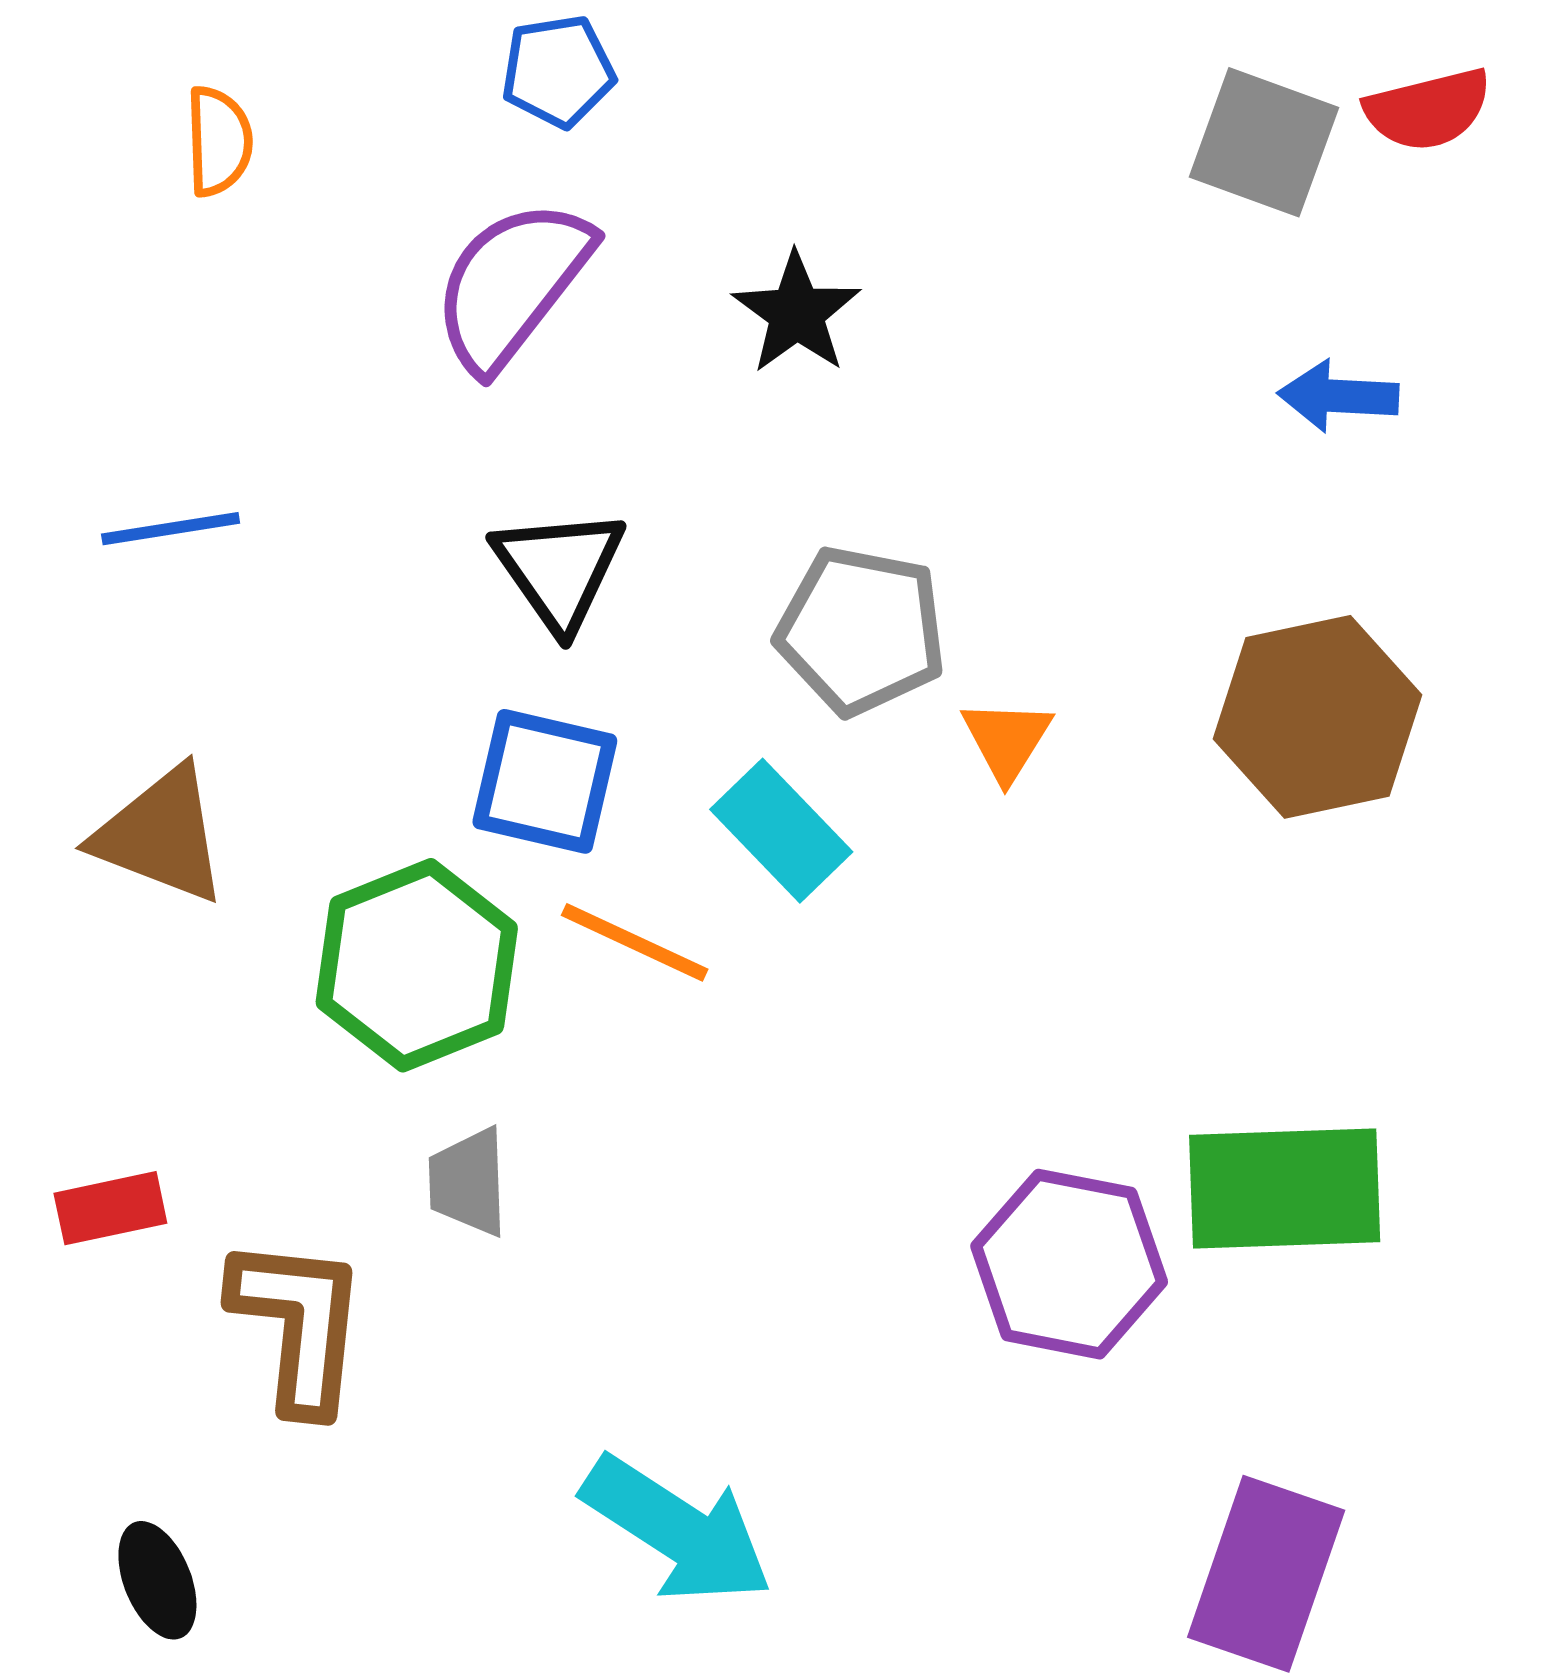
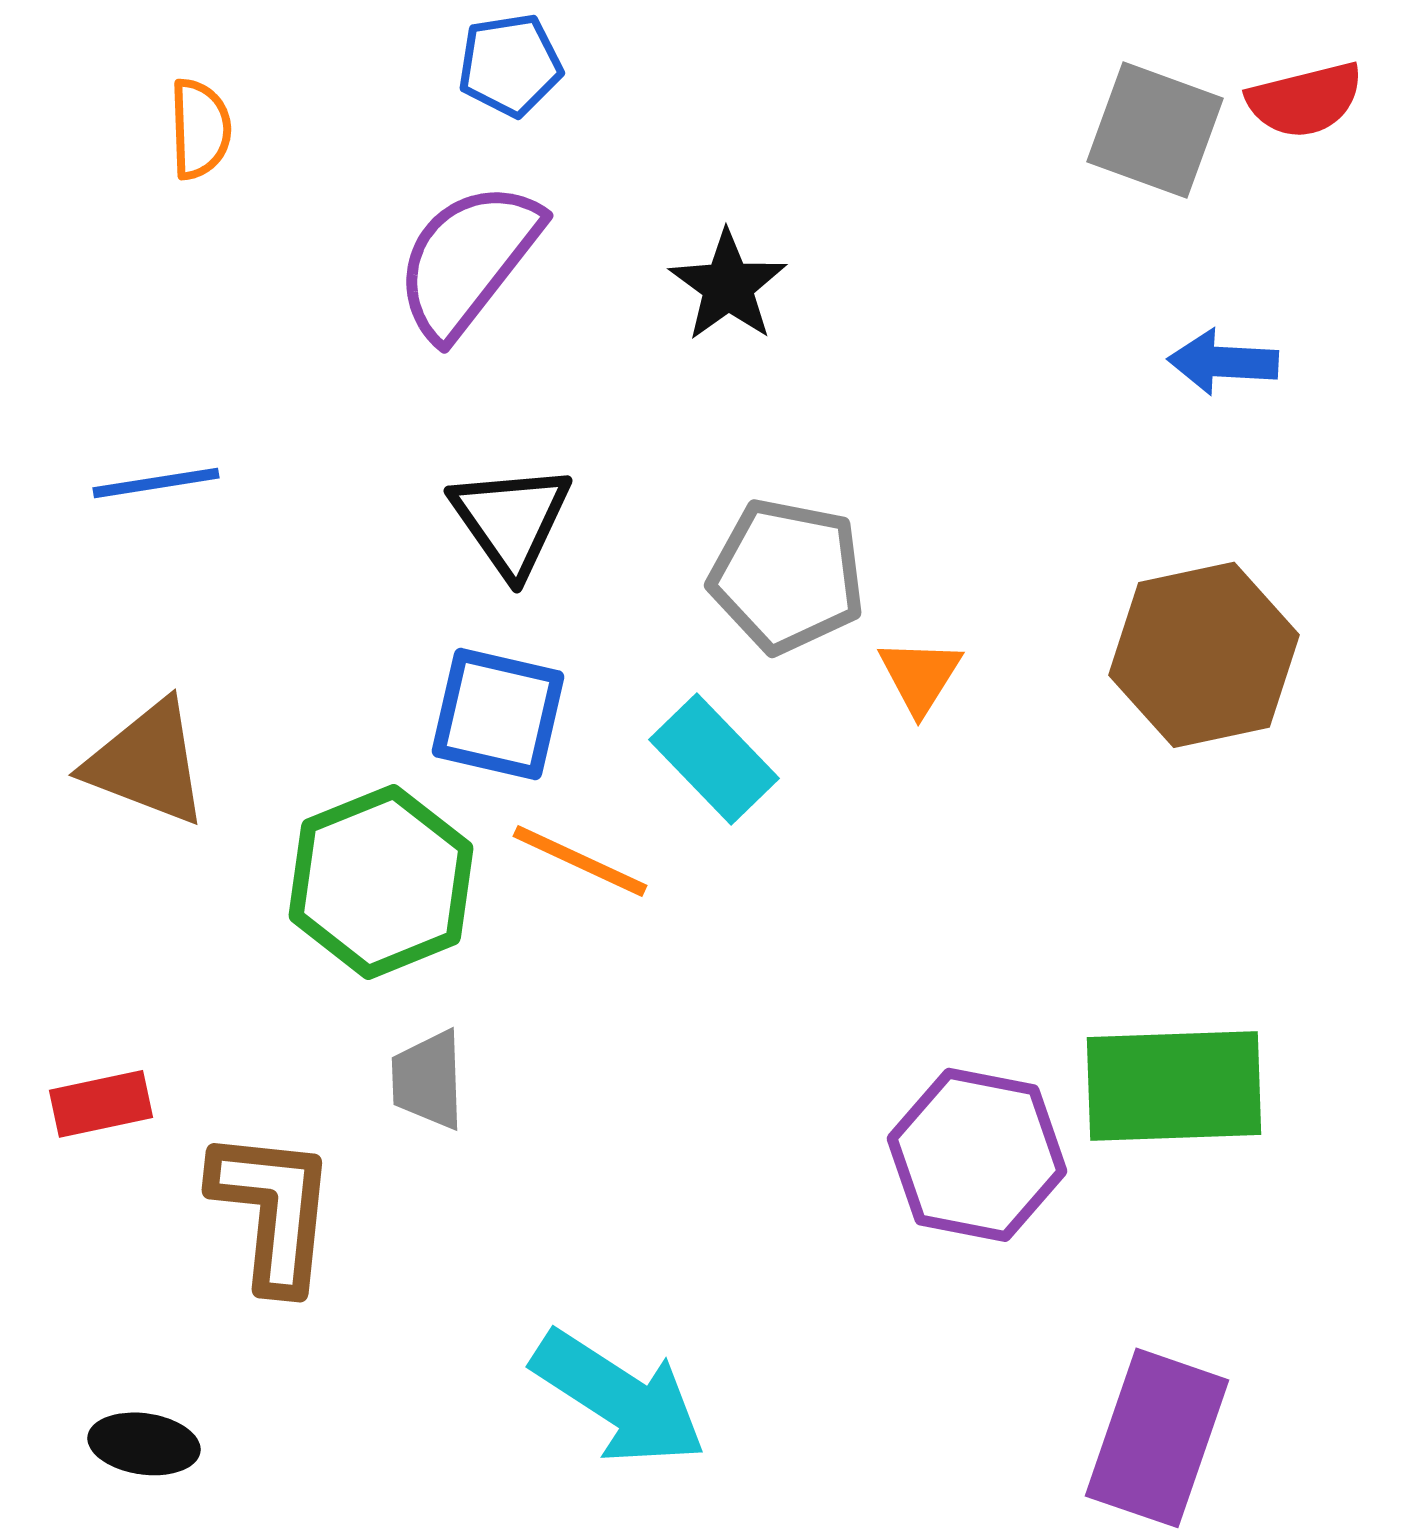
black ellipse: (157, 1580) -> (144, 1444), turned -60

